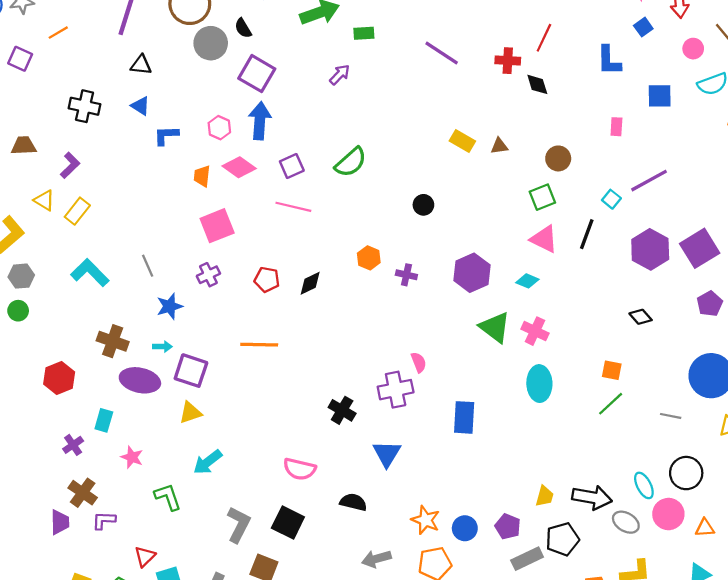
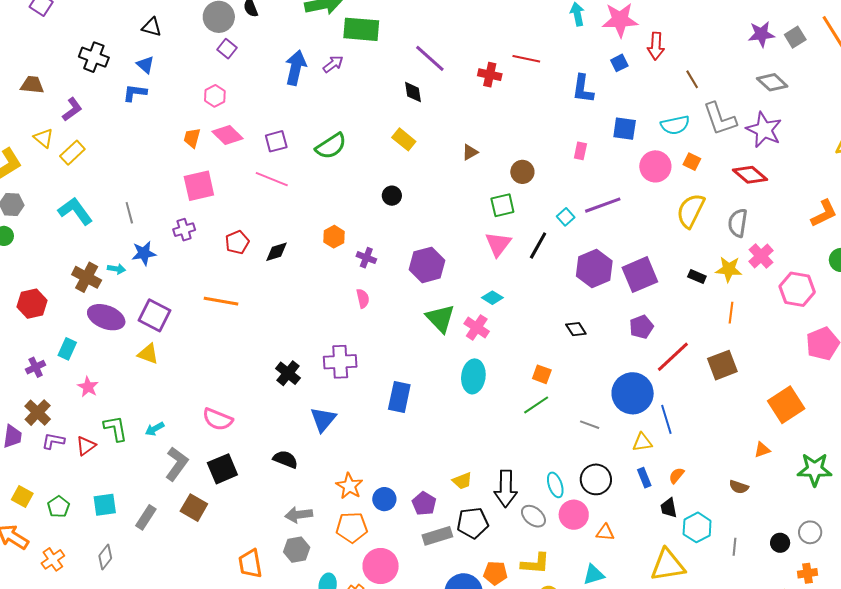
green rectangle: (364, 33) -> (361, 29), size x1.8
red line: (544, 38) -> (526, 59), turned 68
pink circle: (693, 49) -> (655, 166), moved, size x1.6
purple square: (257, 74) -> (227, 49), moved, size x0.6
black diamond: (537, 84) -> (413, 92), moved
blue arrow: (260, 121) -> (296, 68), moved
blue L-shape: (166, 135) -> (135, 93), moved
yellow rectangle: (462, 141) -> (404, 139), moved
brown triangle: (499, 146) -> (470, 152), turned -30
pink triangle: (544, 239) -> (498, 244), turned 32
red pentagon: (267, 280) -> (237, 242), turned 30
cyan diamond: (527, 281) -> (492, 298), moved
cyan arrow: (162, 347) -> (116, 269), moved
pink semicircle: (419, 362) -> (363, 298), moved
yellow triangle: (190, 413) -> (148, 354), turned 30
cyan arrow: (208, 462) -> (155, 429), moved, size x0.7
pink semicircle: (300, 469) -> (218, 419), moved
yellow trapezoid: (545, 496) -> (462, 481), turned 45
black arrow: (592, 497) -> (506, 489), turned 72
black square: (288, 522) -> (222, 469), turned 32
red triangle: (145, 556) -> (86, 446), moved

